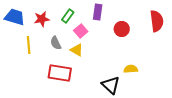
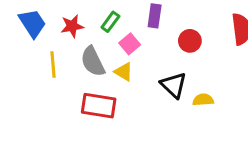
blue trapezoid: (15, 17) -> (32, 23), turned 40
gray semicircle: (56, 43) -> (93, 61), size x1.5
black triangle: (111, 85) -> (174, 85), moved

